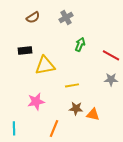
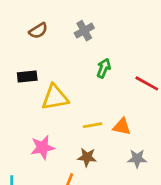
gray star: (111, 79) -> (137, 159), moved
brown star: (76, 108) -> (87, 157), moved
orange triangle: (93, 114) -> (122, 127), moved

